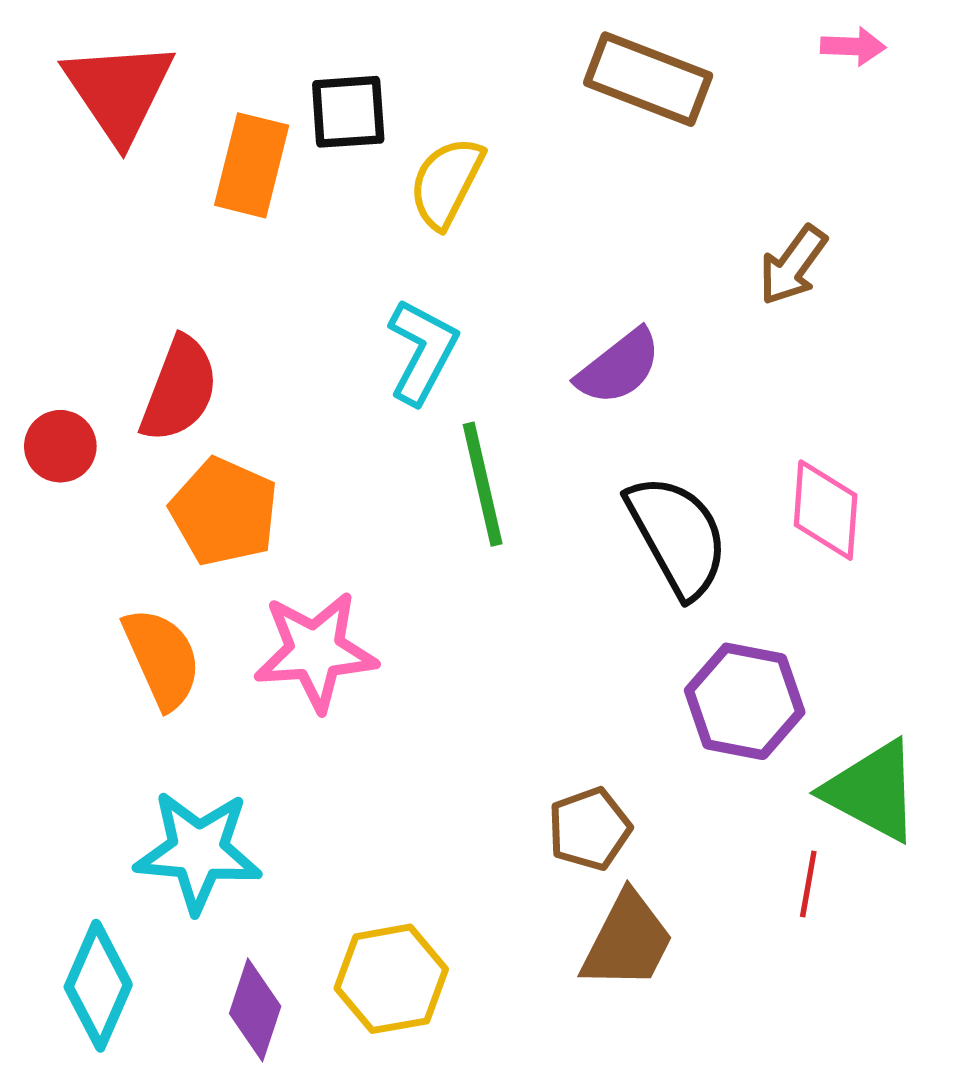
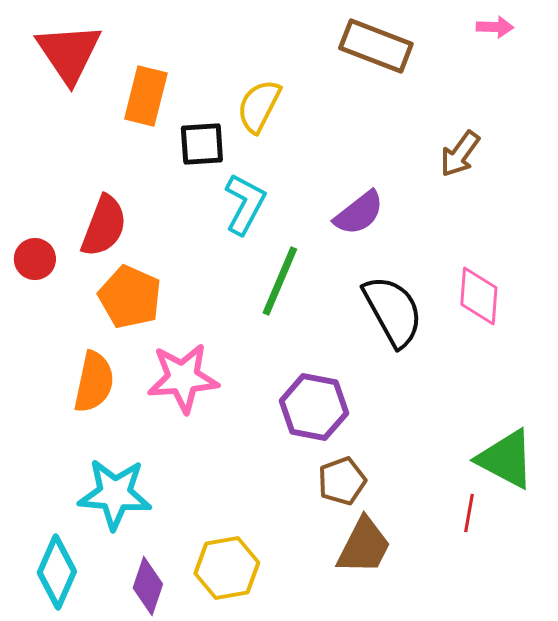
black square: (348, 112) -> (202, 144), moved
green line: (483, 484) -> (280, 281), turned 36
orange semicircle: (162, 658) -> (94, 382), turned 36
purple hexagon: (745, 701) -> (314, 407), moved

